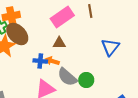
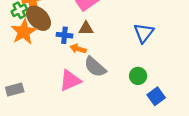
blue cross: (40, 61) -> (64, 35), moved
green circle: (86, 80) -> (138, 76), moved

